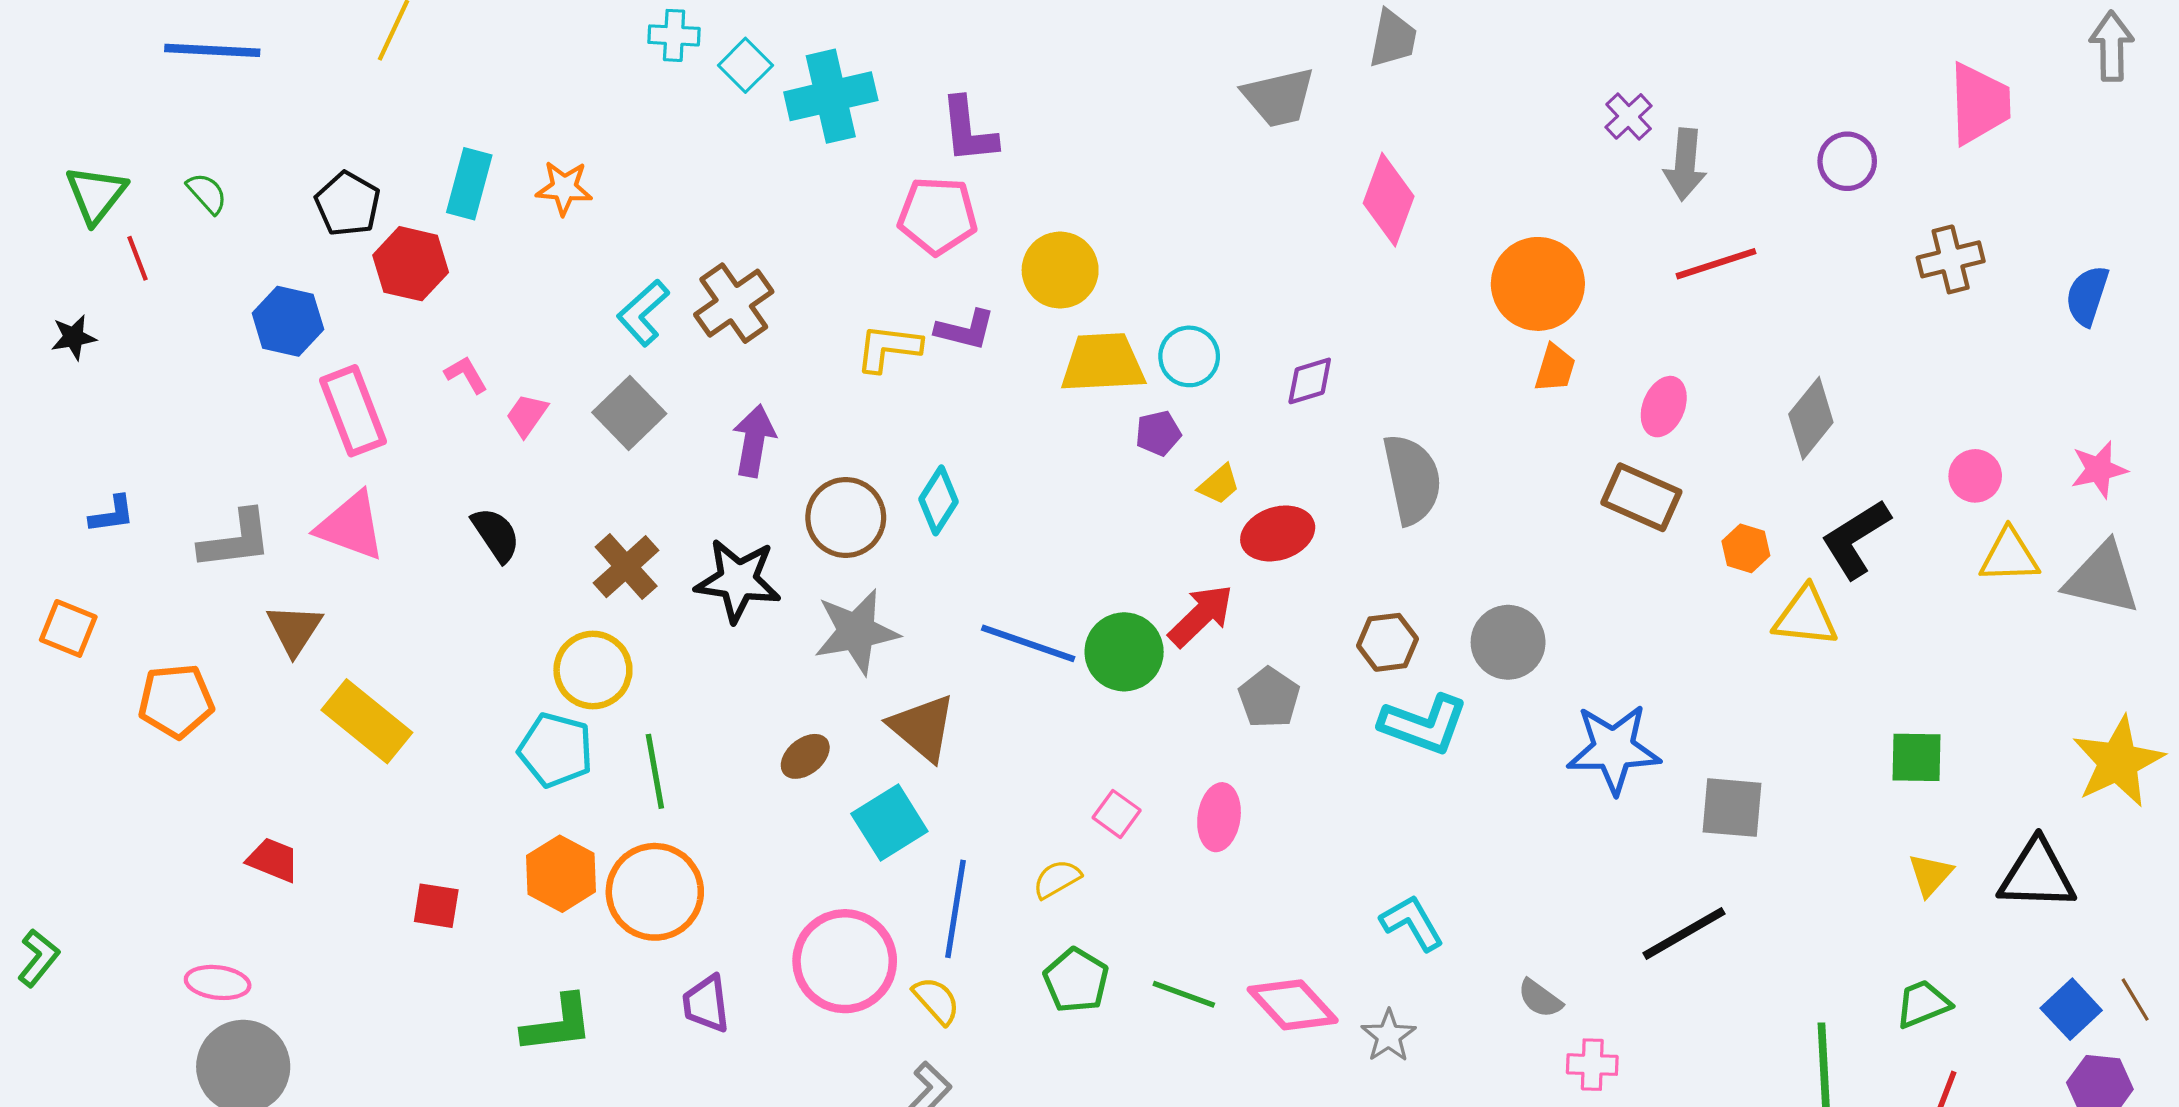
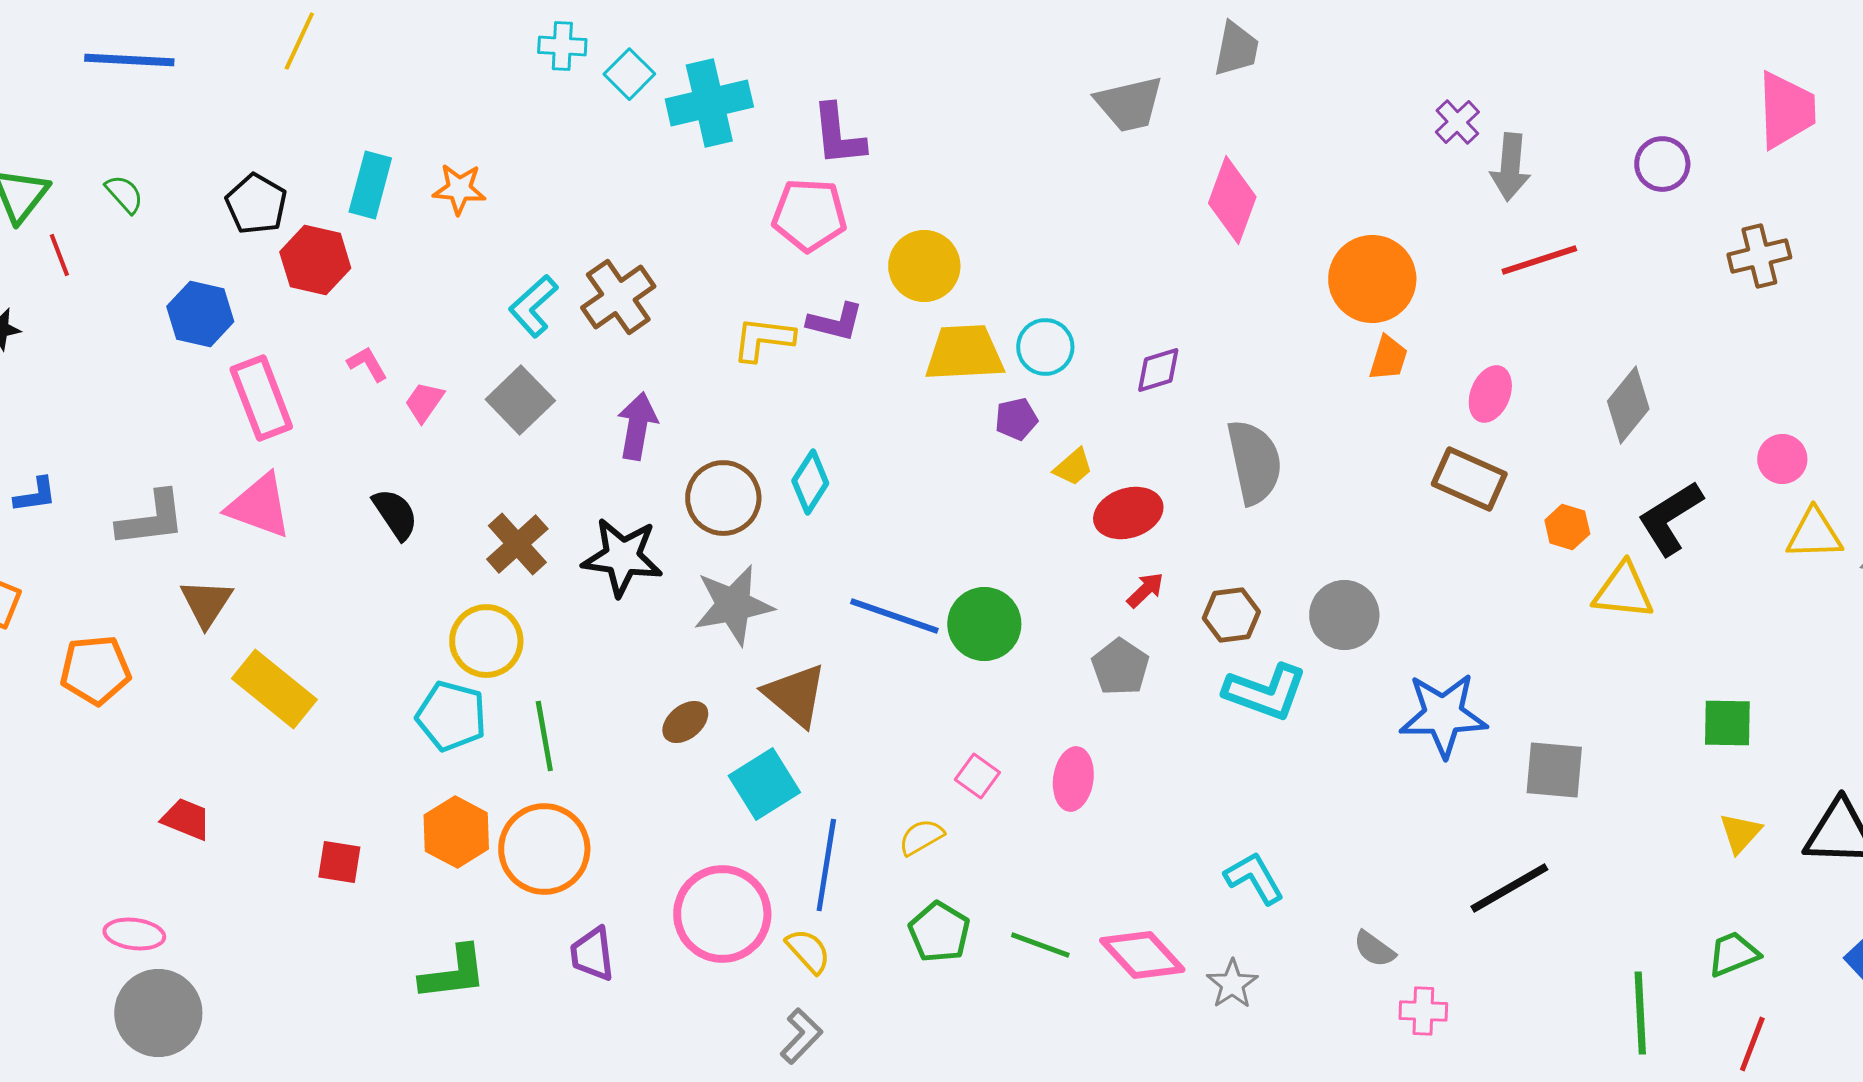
red arrow: (1201, 616) -> (1145, 590), moved, size x0.6

